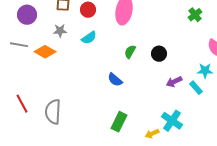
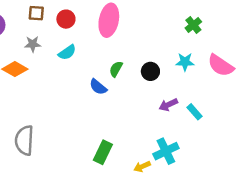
cyan star: (205, 71) -> (185, 62), moved
blue semicircle: (115, 80) -> (98, 87), moved
cyan cross: (172, 121) -> (166, 151), turned 30

